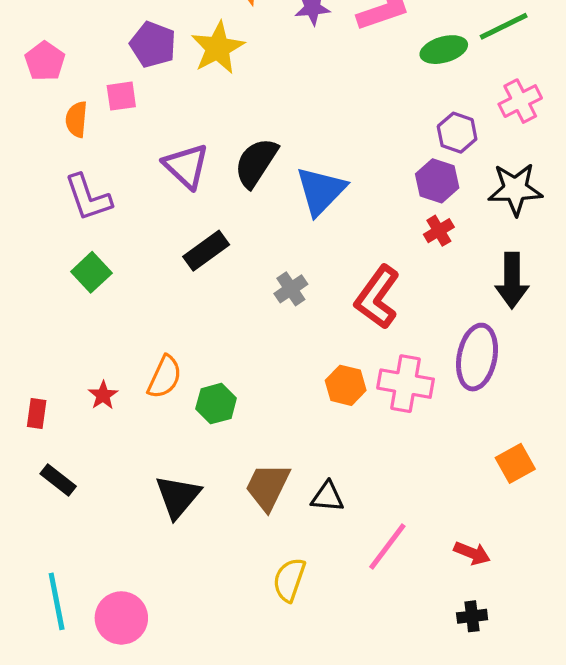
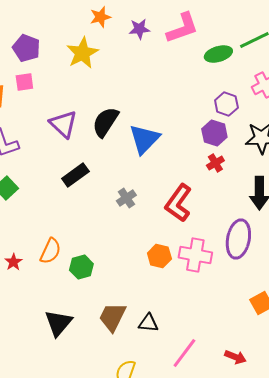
purple pentagon: (153, 45) -> (26, 48), moved

